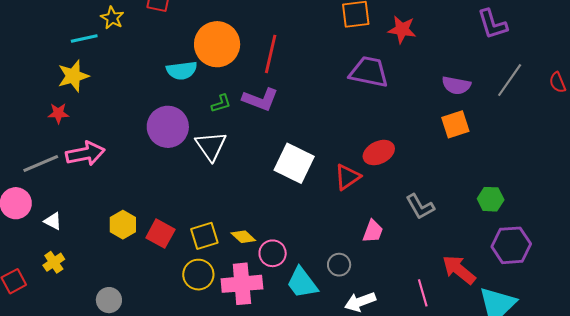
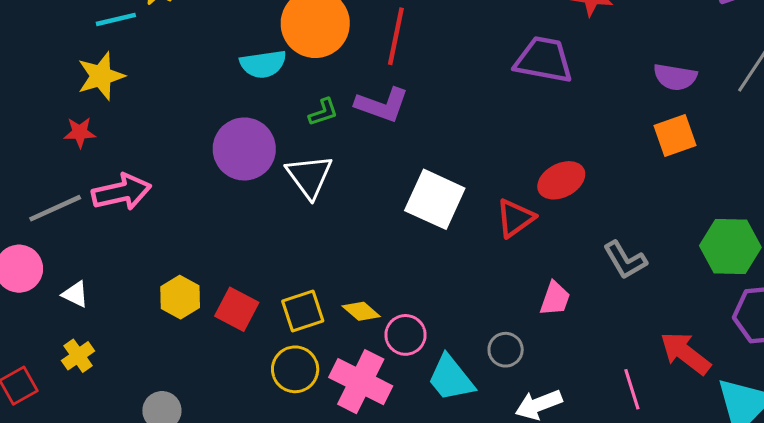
green hexagon: (491, 199) -> (730, 247), size x1.5
pink cross: (242, 284) -> (361, 382), turned 33

